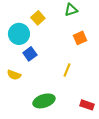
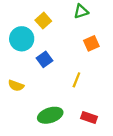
blue square: (30, 54) -> (44, 59), moved
red rectangle: (87, 105) -> (89, 118), moved

